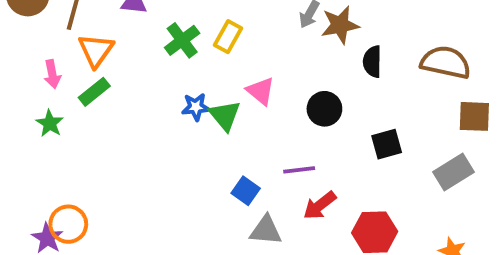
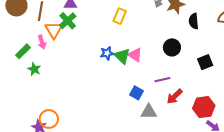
green cross: (182, 40) -> (68, 21), moved
pink arrow: (52, 74) -> (42, 42), moved
pink triangle: (261, 91) -> (135, 55), moved
green rectangle: (94, 92) -> (23, 51), moved

